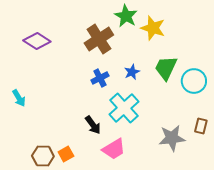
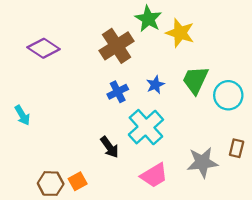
pink trapezoid: (114, 149) -> (154, 175), moved

